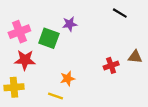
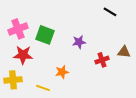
purple star: (70, 24) -> (79, 42), moved
yellow line: (55, 96) -> (43, 88), moved

